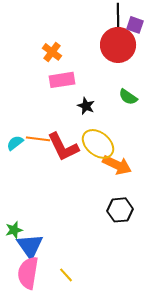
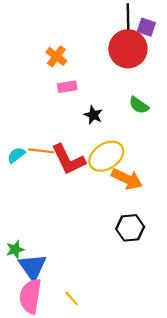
pink rectangle: (62, 80) -> (67, 87), size x0.7
yellow ellipse: (98, 144) -> (106, 156), turned -72

